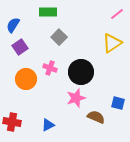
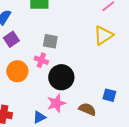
gray square: (59, 37) -> (50, 41), moved, turned -35
black circle: (81, 72) -> (61, 77), moved
pink star: (76, 98) -> (56, 103), moved

